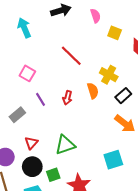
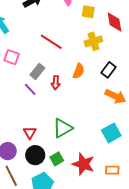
pink square: (27, 73) -> (12, 57), moved
yellow cross: (109, 75) -> (93, 41), moved, turned -36
orange semicircle: (93, 91) -> (79, 71), turned 49
gray rectangle: (17, 115) -> (37, 71), moved

